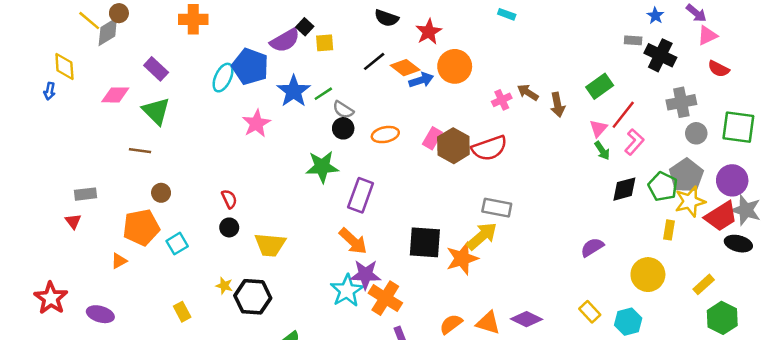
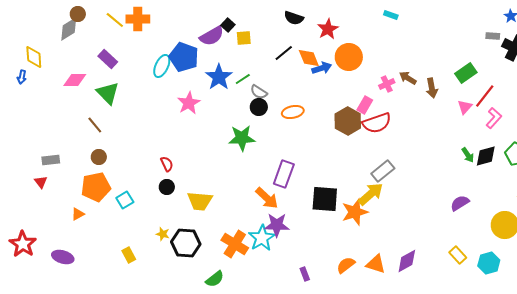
yellow line: (89, 21) -> (115, 20), moved
orange diamond: (405, 68) -> (309, 58), turned 30
pink rectangle: (432, 138) -> (365, 105), moved
brown line: (140, 151) -> (95, 125), turned 42
green arrow: (602, 151) -> (468, 155), moved
brown circle: (161, 193) -> (99, 157), moved
purple rectangle: (361, 195) -> (284, 174), moved
gray rectangle: (497, 208) -> (383, 171), turned -50
orange cross: (385, 298) -> (235, 244), moved
purple diamond: (527, 319) -> (407, 261), turned -55

